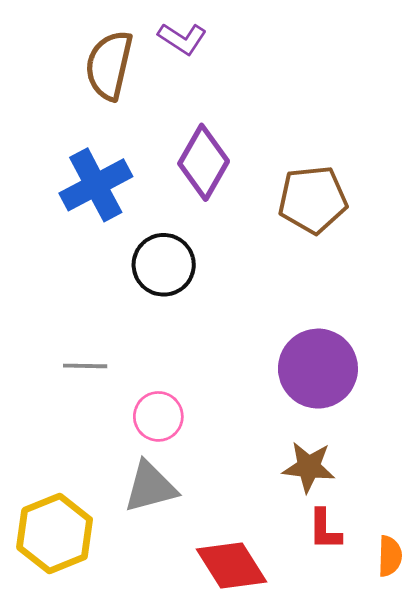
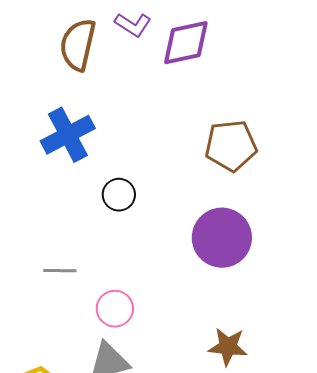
purple diamond: (204, 162) -> (186, 43), moved, turned 48
black circle: (164, 265) -> (119, 195), size x0.7
purple circle: (318, 369) -> (222, 238), moved

